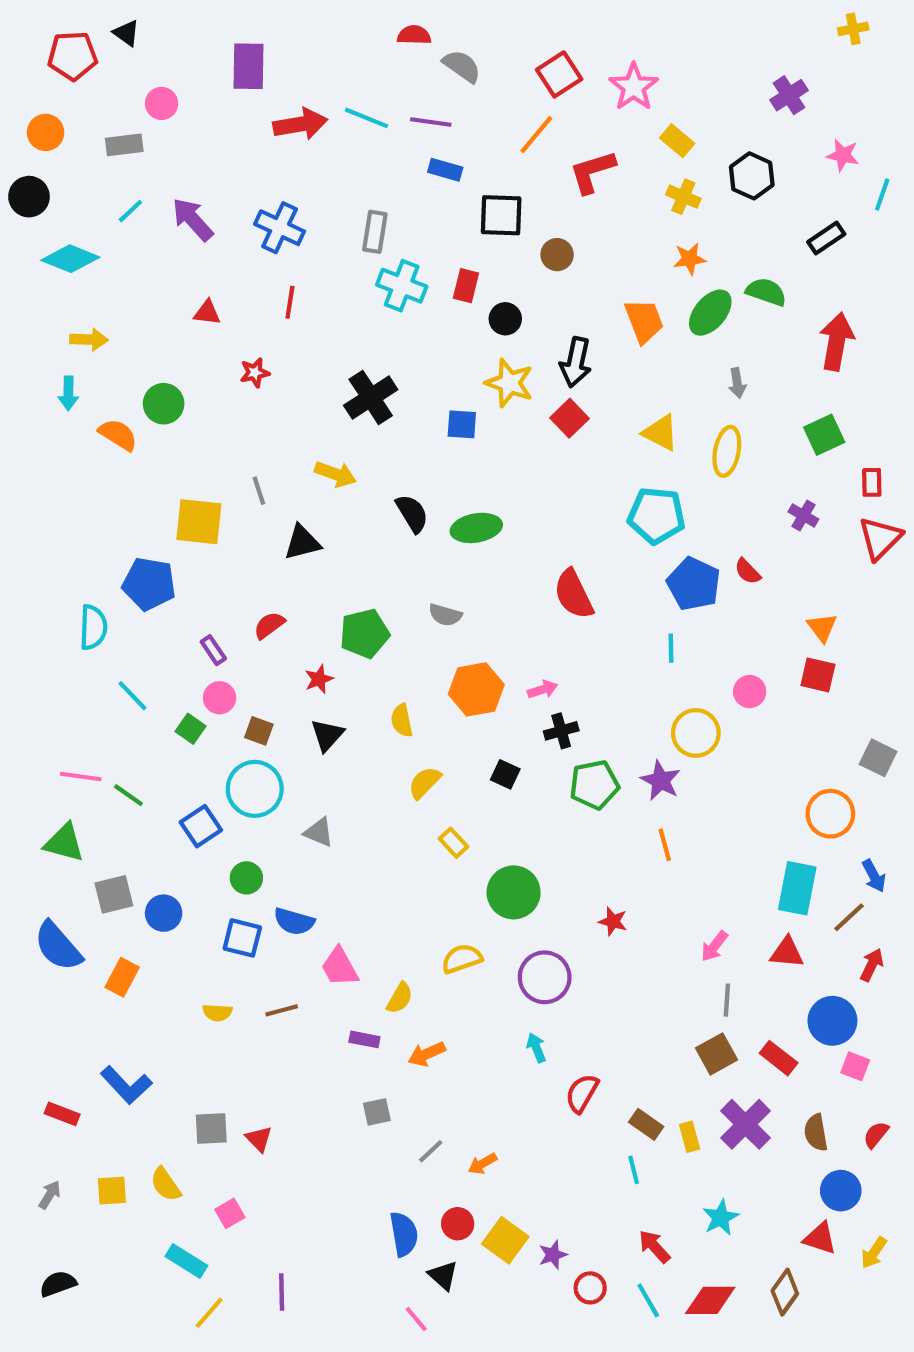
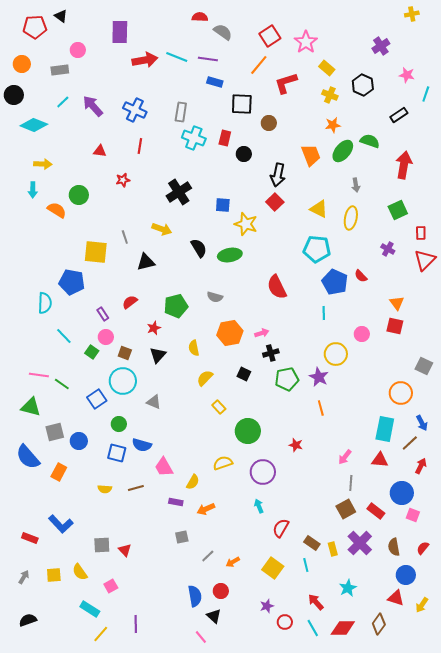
yellow star: (509, 383) -> (246, 224), moved
yellow square: (505, 1240) -> (273, 568), moved

